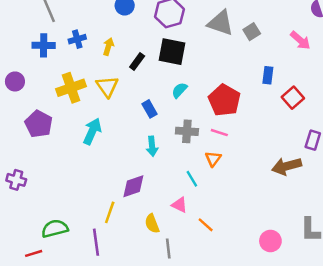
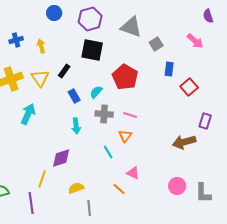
gray square: (252, 32) -> (156, 44), moved
yellow arrow: (108, 47) -> (41, 46), turned -32
black rectangle: (137, 62) -> (64, 71), moved
cyan semicircle: (179, 90) -> (96, 92), moved
red pentagon: (224, 100) -> (125, 77), moved
pink triangle: (179, 205) -> (133, 173), moved
yellow semicircle: (152, 224) -> (76, 188), turned 91
pink circle: (270, 241) -> (177, 186), moved

